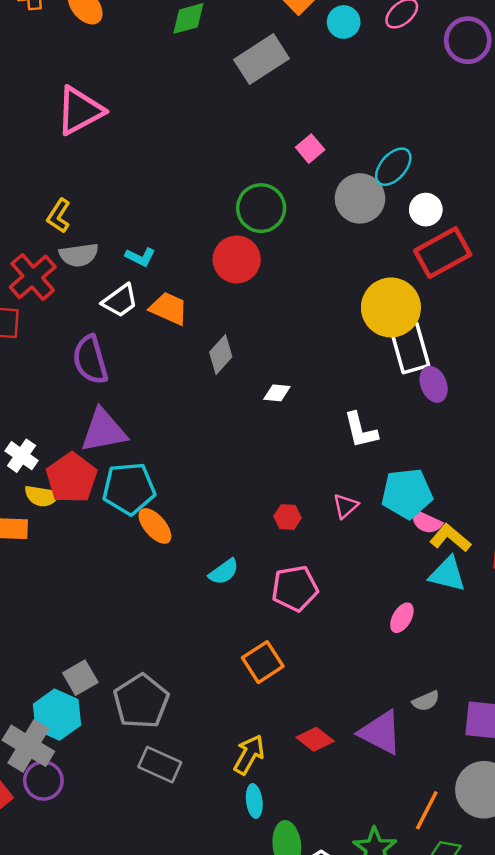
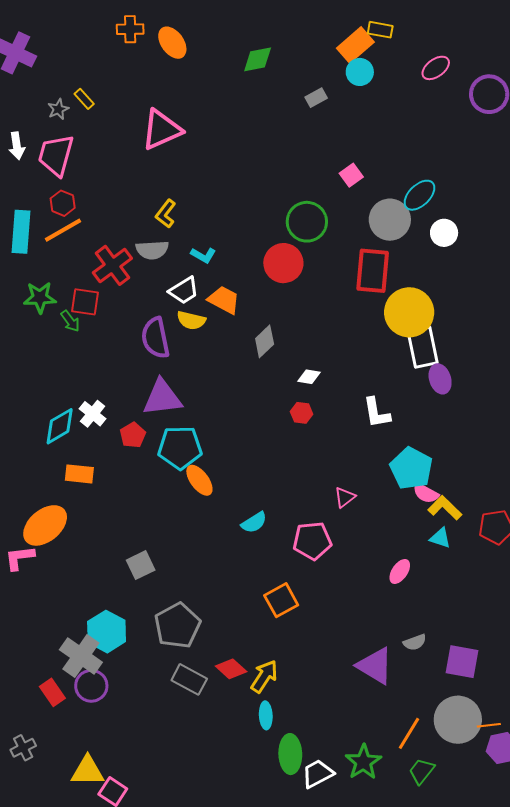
cyan circle: (344, 22) -> (360, 72), moved
gray rectangle: (262, 59) -> (316, 98), size x0.5
yellow L-shape: (59, 216) -> (166, 214), moved
red rectangle: (443, 253) -> (373, 271), moved, turned -60
red pentagon: (72, 478) -> (133, 435), size x0.6
cyan pentagon: (407, 494) -> (411, 468), turned 30
yellow semicircle: (42, 496) -> (191, 320), moved
pink triangle: (345, 506) -> (345, 497), moved
red hexagon: (288, 517) -> (302, 413), moved
cyan triangle: (447, 574) -> (440, 538), size x0.7
gray square: (80, 678) -> (141, 565), moved
red diamond: (315, 739) -> (231, 669), moved

